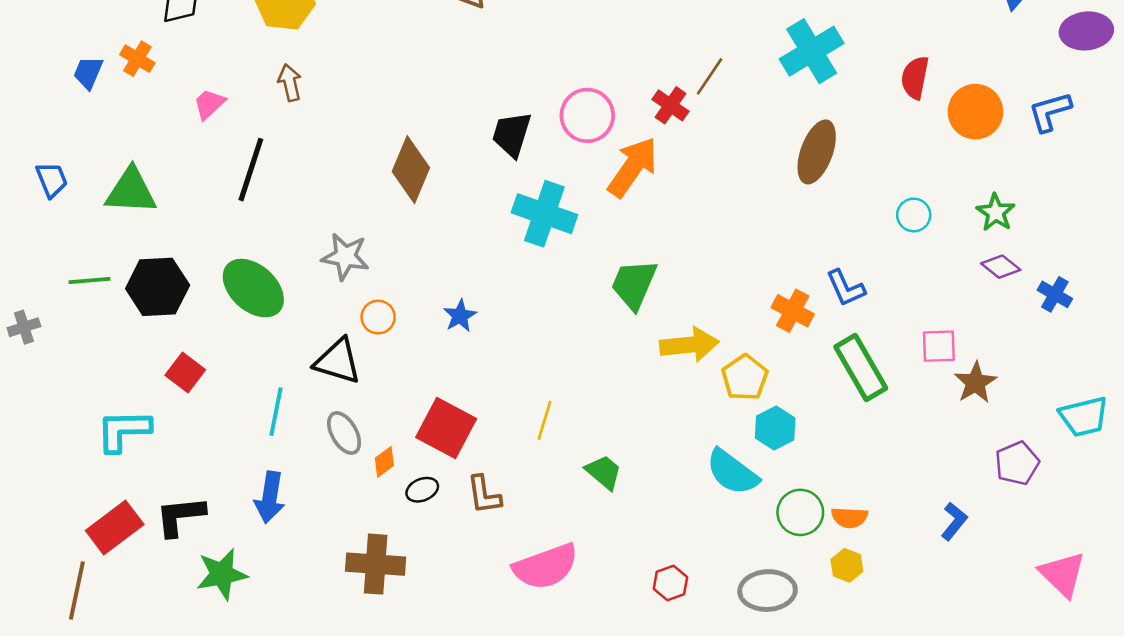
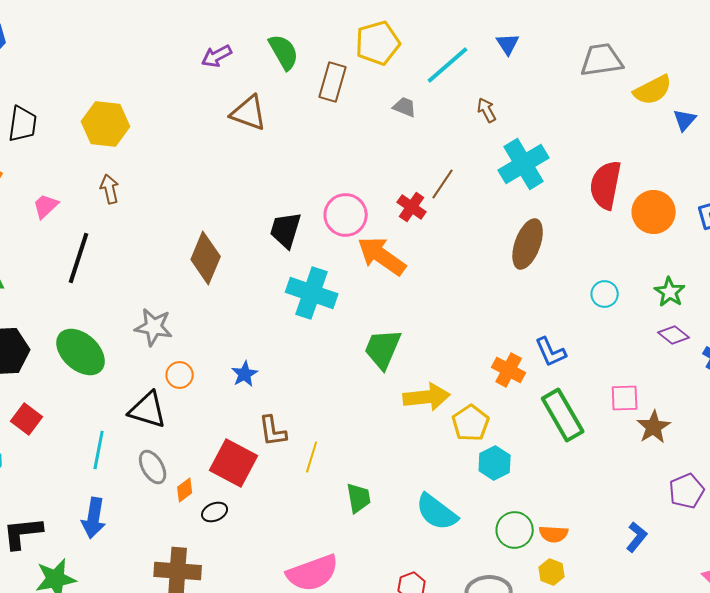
red semicircle: (915, 78) -> (606, 185), size x1.4
orange arrow: (633, 167) -> (382, 256), turned -90
green trapezoid: (604, 472) -> (359, 498), turned 40
cyan semicircle: (732, 472) -> (437, 512), moved
brown L-shape: (484, 495) -> (273, 431), moved

